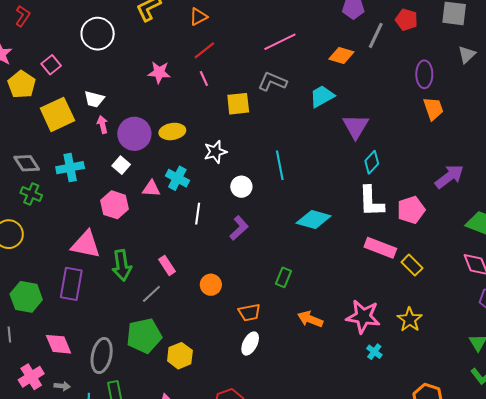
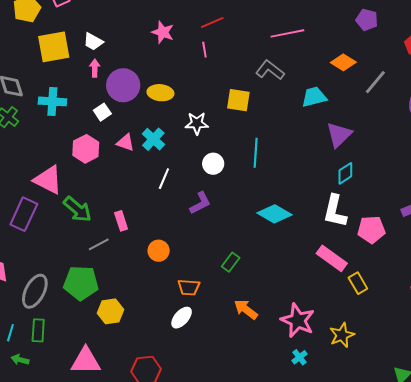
gray line: (376, 35) -> (375, 82), moved
yellow square: (238, 104) -> (238, 100), moved
green arrow: (122, 265) -> (77, 209), turned -56

